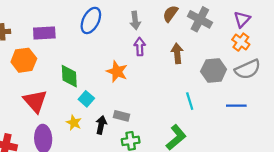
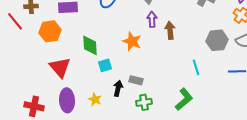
brown arrow: (177, 53) -> (170, 30), moved
cyan square: (86, 99) -> (105, 65), turned 32
yellow star: (74, 123) -> (95, 99), moved

